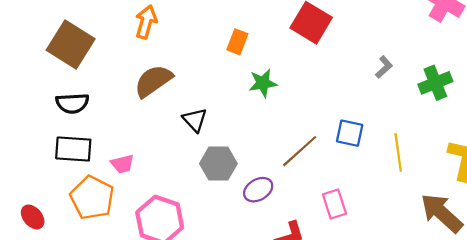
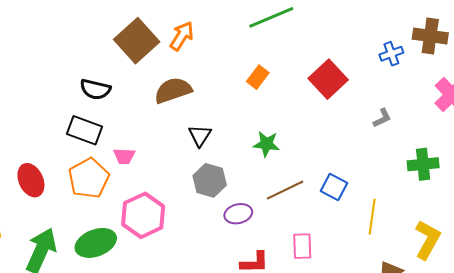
brown square: (71, 45) -> (137, 41), moved
gray L-shape: (384, 67) -> (382, 118), moved
green star: (263, 83) -> (266, 144), moved
red ellipse: (33, 217) -> (31, 180), size x1.4

